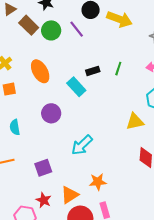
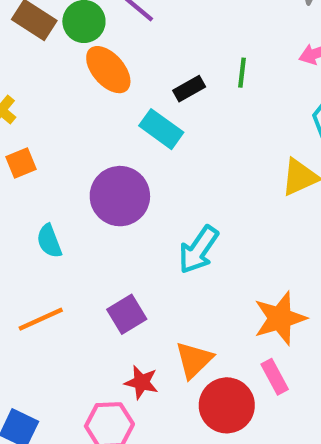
orange ellipse: (40, 71) -> (108, 70), moved
purple circle: (51, 113) -> (120, 196), size x1.4
orange star: (98, 182) -> (280, 318), moved, size x1.4

